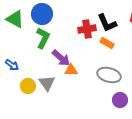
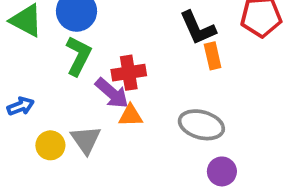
red cross: (87, 29) -> (129, 73), moved
orange rectangle: (107, 43) -> (213, 56), moved, turned 48
blue arrow: (12, 65) -> (21, 106), turned -56

